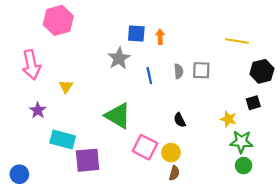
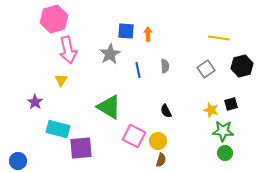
pink arrow: (31, 65) -> (68, 50), moved
gray square: (201, 70) -> (206, 69), moved, turned -36
black square: (253, 103) -> (231, 104), moved

